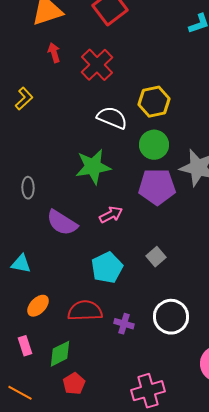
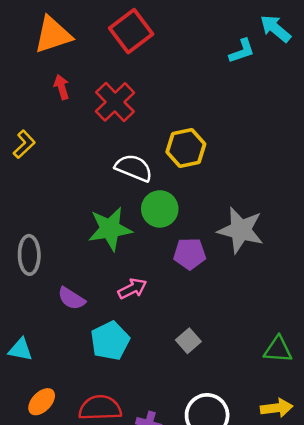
green circle: (154, 145) -> (160, 209), moved
purple pentagon: (157, 187) -> (190, 254), size x0.7
gray ellipse: (28, 188) -> (29, 255), size x1.4
purple semicircle: (62, 223) -> (71, 298), size x0.7
cyan pentagon: (107, 268) -> (110, 341), moved

